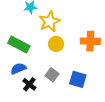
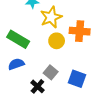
orange cross: (90, 41) -> (80, 31), moved
black cross: (29, 84) -> (37, 86), moved

